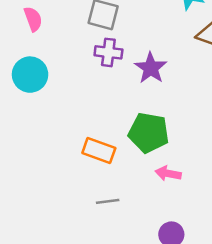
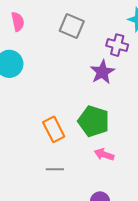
purple cross: (108, 52) -> (117, 45), moved
orange rectangle: (99, 151) -> (54, 129), turned 35

